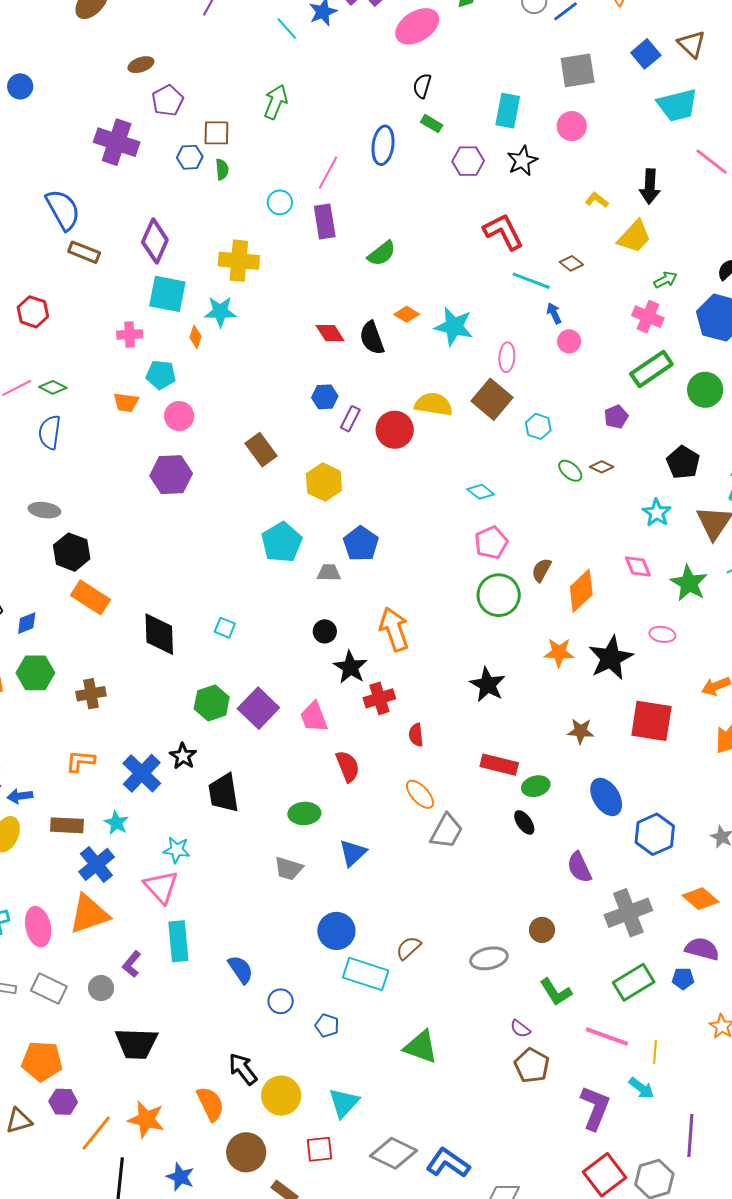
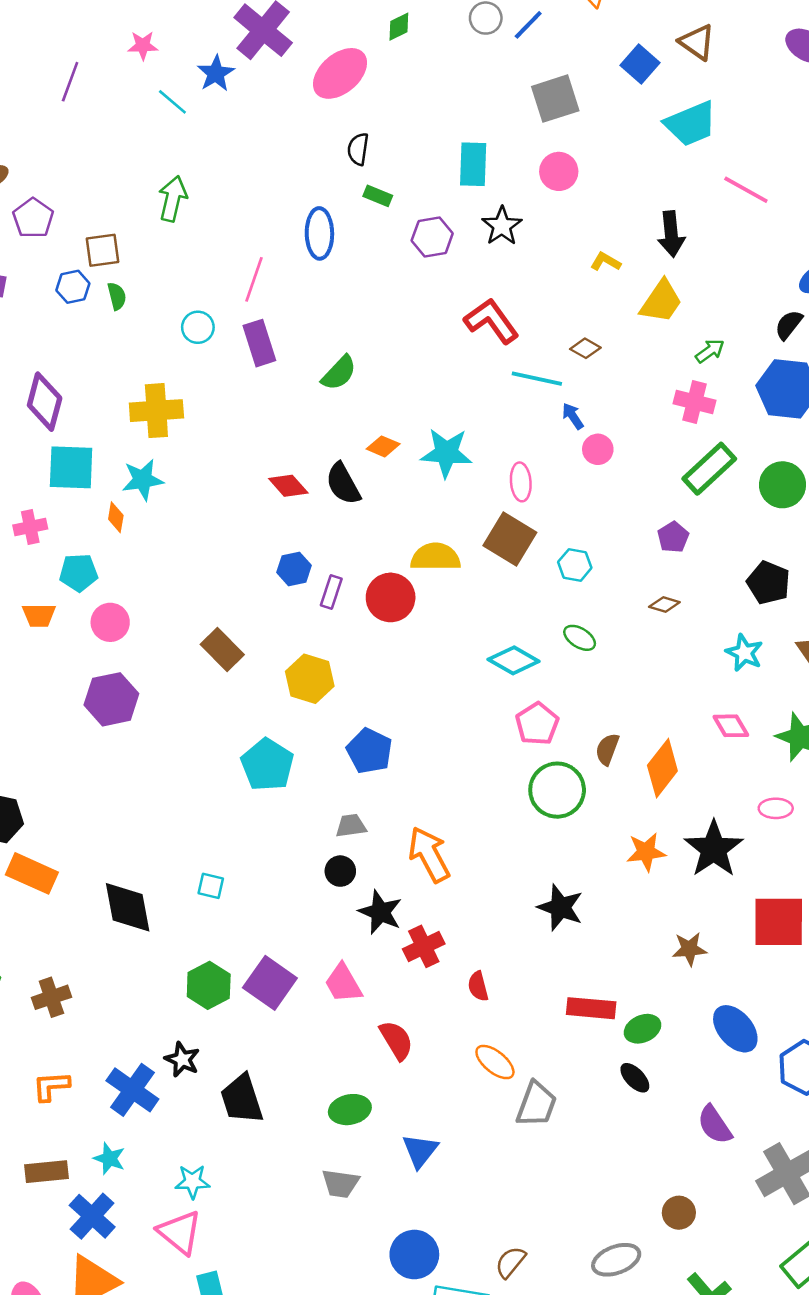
green ellipse: (570, 471) -> (580, 638), moved
cyan diamond: (481, 492) -> (514, 660), size x1.4
gray trapezoid: (329, 573) -> (351, 826), moved

